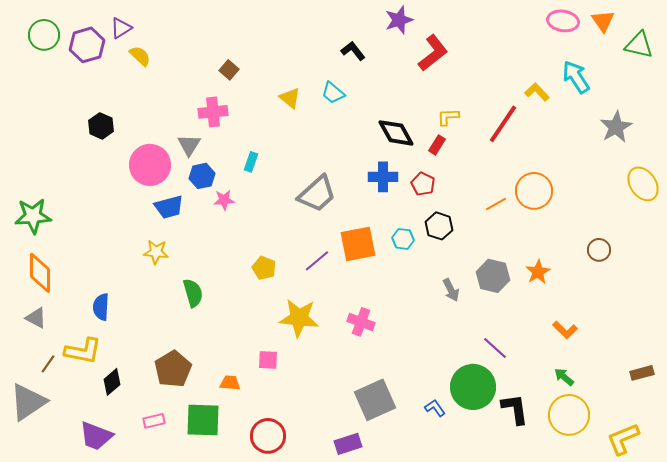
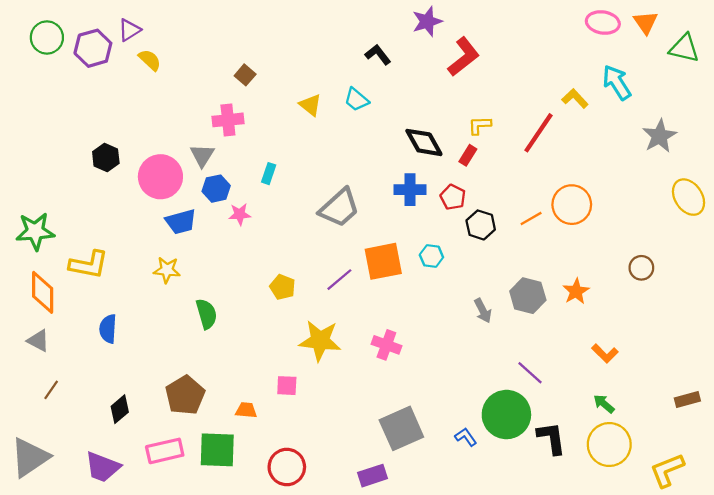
black hexagon: (101, 126) -> (106, 157), moved
black hexagon: (439, 226) -> (481, 225), moved
yellow L-shape: (83, 351) -> (89, 265), moved
gray triangle: (28, 402) -> (30, 457), moved
pink rectangle: (154, 421) -> (165, 451), size x1.6

